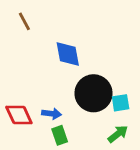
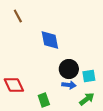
black circle: (93, 93) -> (69, 69), size x0.7
blue arrow: (51, 114) -> (69, 85), moved

